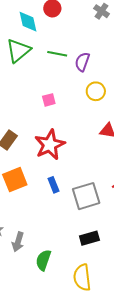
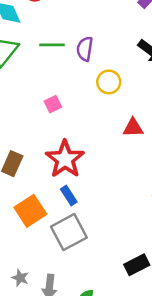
blue rectangle: (53, 185) -> (69, 195), moved
gray square: (86, 196) -> (69, 232), moved

